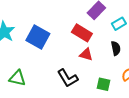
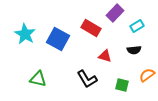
red rectangle: (82, 33) -> (91, 28), moved
black semicircle: (116, 48) -> (134, 50), turned 96

